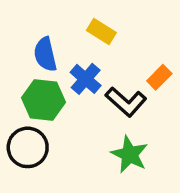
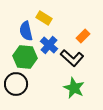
yellow rectangle: (101, 32) -> (44, 18), moved
orange rectangle: (159, 77) -> (83, 36), moved

